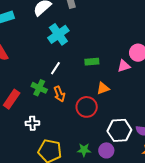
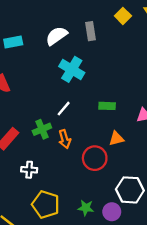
cyan cross: (58, 34) -> (72, 69), turned -30
green cross: (39, 88) -> (42, 129), turned 35

